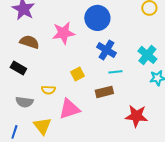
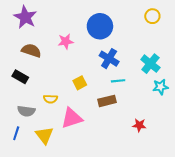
pink star: (63, 33) -> (66, 41), size x0.7
red star: (136, 116) -> (139, 125), size x0.6
blue line: (14, 132) -> (16, 133), moved

